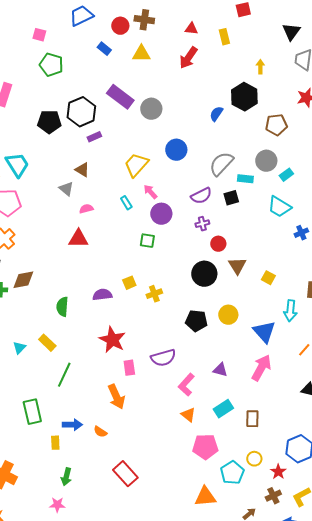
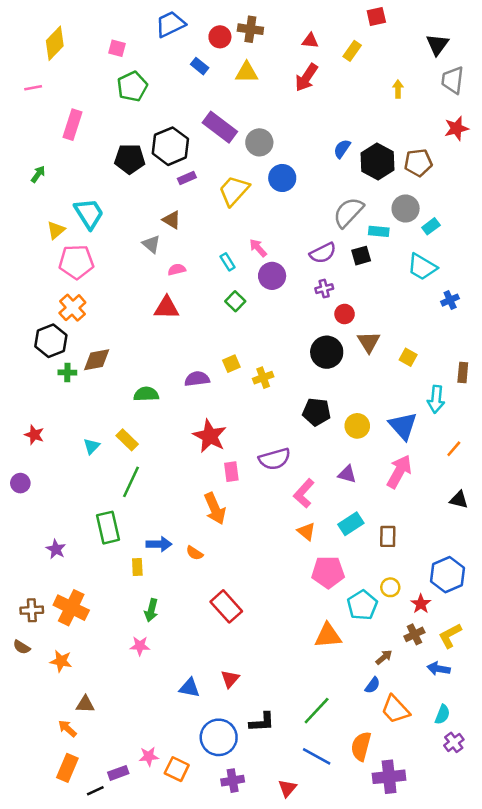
yellow rectangle: (224, 37) -> (352, 51), turned 49
green pentagon: (51, 65) -> (132, 86), turned 30
black hexagon: (244, 97) -> (378, 161), moved
blue circle: (176, 150) -> (282, 178), moved
yellow trapezoid: (136, 165) -> (234, 191), moved
green square: (147, 241) -> (235, 301), moved, turned 35
green semicircle: (62, 307) -> (146, 394), turned 84
yellow circle: (228, 315) -> (357, 426), moved
green line: (64, 375) -> (131, 482), moved

